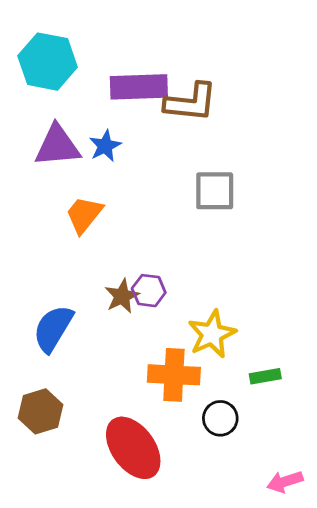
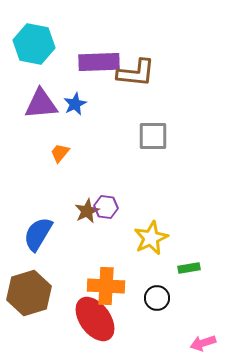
orange trapezoid: (84, 215) -> (60, 153), size x0.7
orange cross: (174, 375) -> (106, 286), moved
brown hexagon: (41, 411) -> (29, 293), size x1.4

